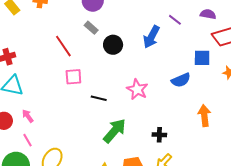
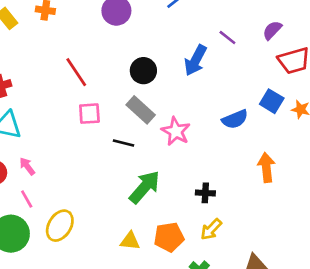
purple semicircle: (208, 14) -> (272, 30), turned -56
gray rectangle: (91, 28) -> (141, 110), moved, size x1.5
blue square: (202, 58) -> (272, 101), moved, turned 30

